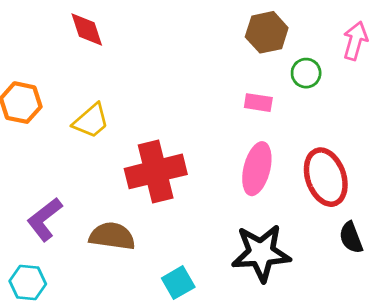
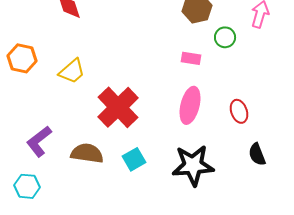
red cross: (156, 171) -> (118, 107), turned -30
red ellipse: (326, 177) -> (239, 111), size x0.6
cyan square: (178, 283) -> (134, 159), moved

